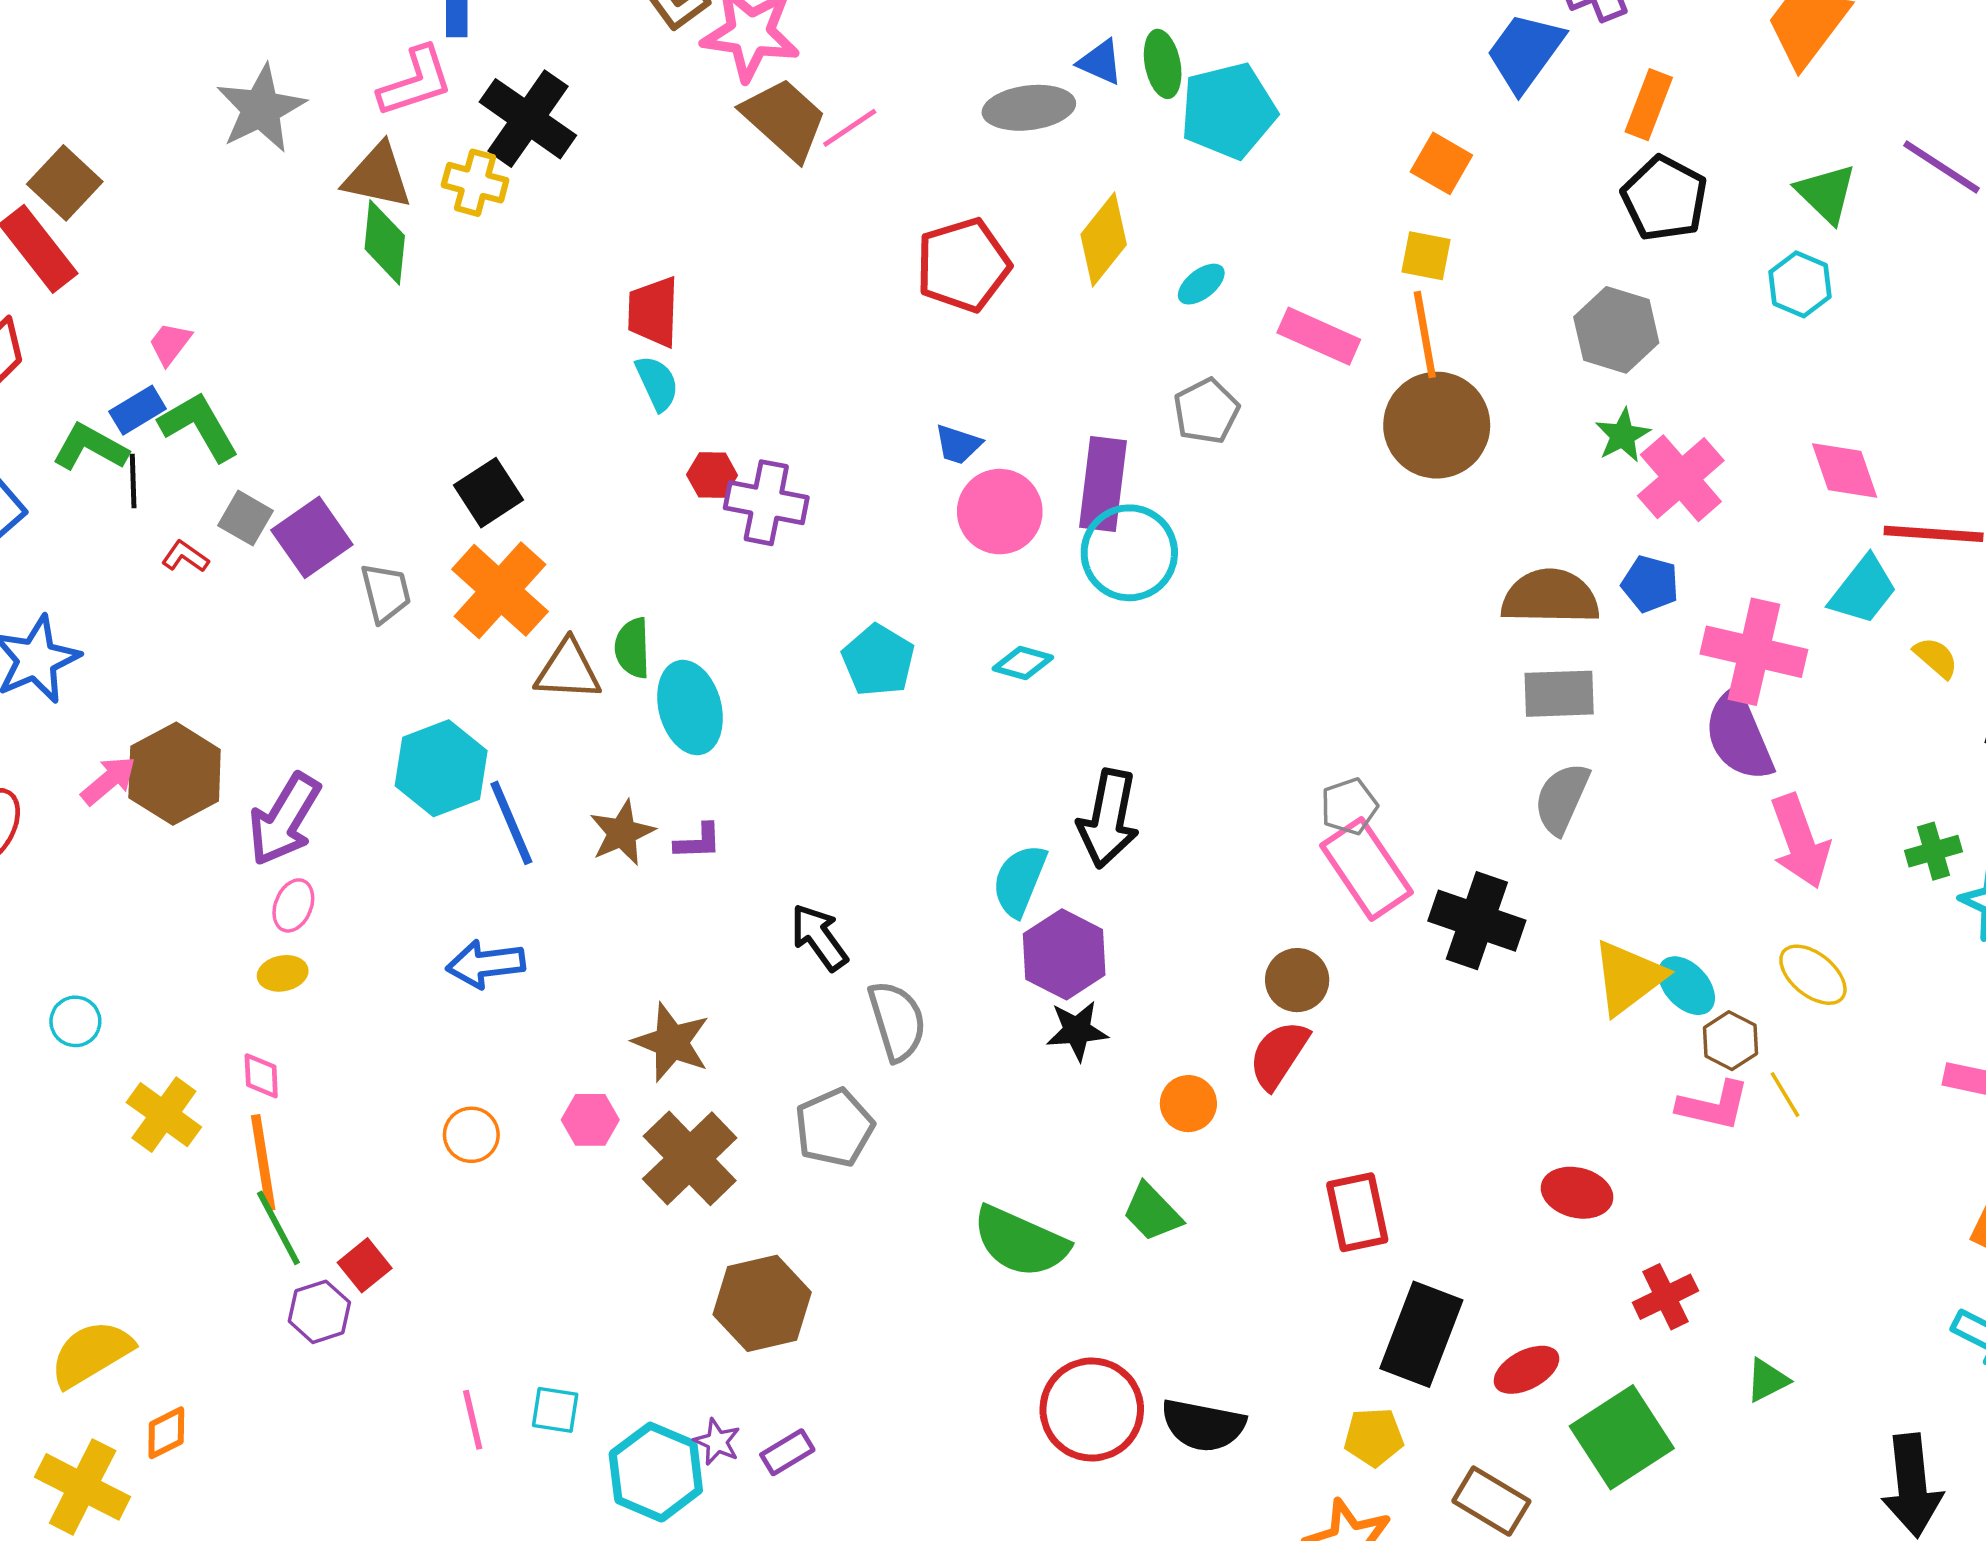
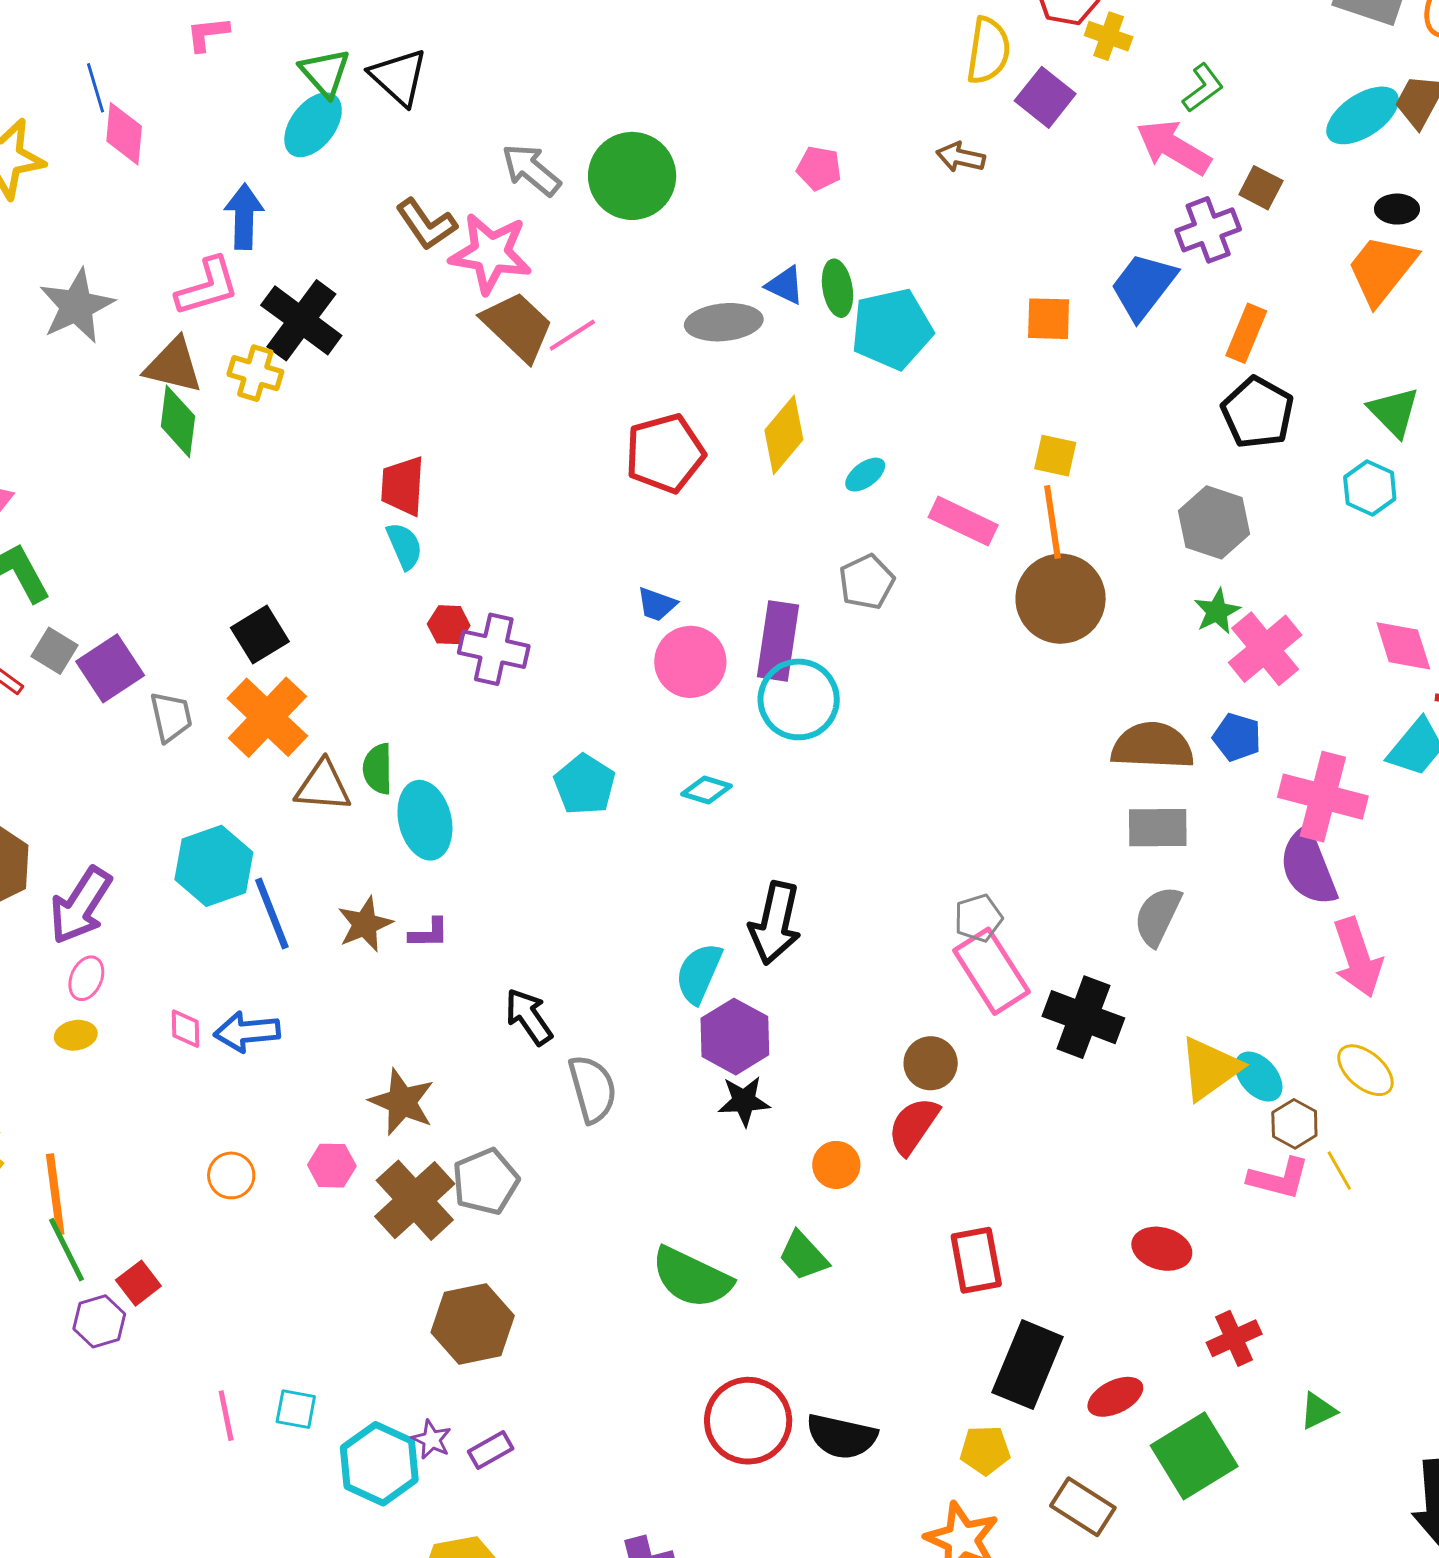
orange square: (1441, 163) -> (1049, 319), moved, turned -30
pink diamond: (261, 1076) -> (186, 1029), moved
gray pentagon: (834, 1128) -> (485, 1182), moved

